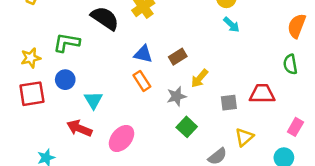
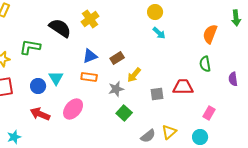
blue triangle: (143, 54) -> (90, 56), turned -35
blue circle: (65, 80) -> (38, 86), moved
orange rectangle: (142, 81) -> (89, 77), turned -49
cyan triangle: (93, 100) -> (56, 78), moved
yellow triangle: (244, 137) -> (169, 132), moved
pink ellipse: (121, 138) -> (73, 109), moved

